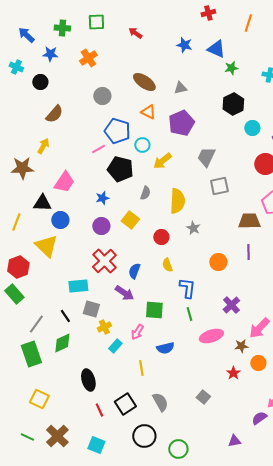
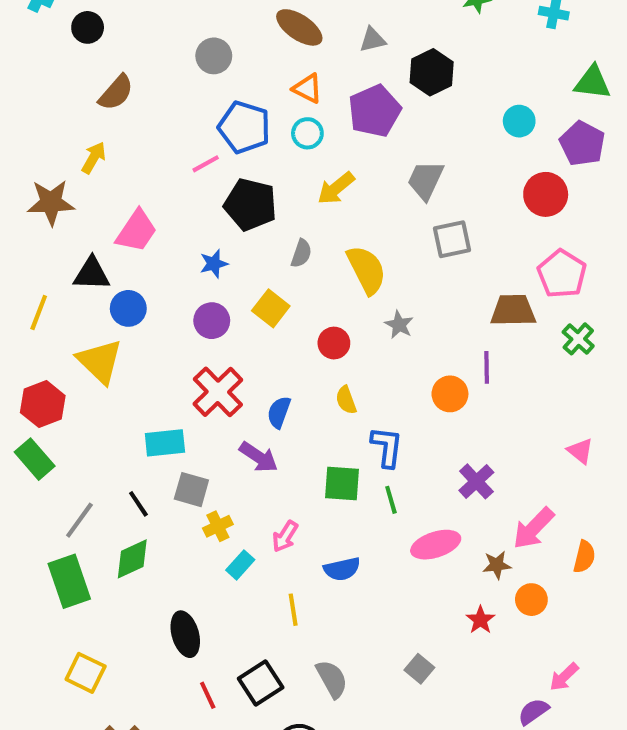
black hexagon: (233, 104) -> (432, 72), moved
cyan circle: (142, 145) -> (307, 133), moved
yellow semicircle: (177, 201) -> (366, 270), turned -30
purple line: (248, 252) -> (487, 367), moved
green square: (154, 310) -> (342, 483), moved

